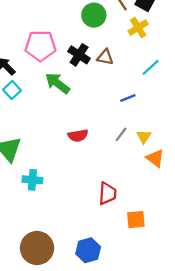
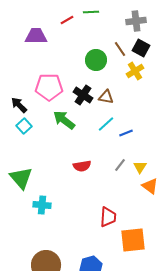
cyan line: (151, 67) -> (106, 124), moved
orange square: (136, 220) -> (133, 240), size x1.5

